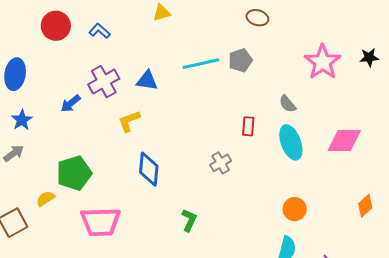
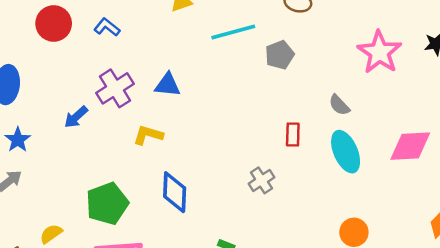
cyan line: (201, 64) -> (233, 32), moved
yellow L-shape: (129, 121) -> (148, 135), turned 40
green pentagon: (74, 173) -> (107, 204), moved

